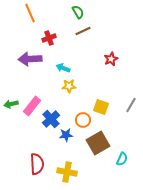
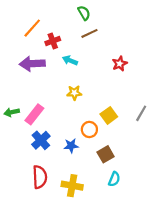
orange line: (30, 13) -> (32, 28), moved, turned 66
cyan arrow: (63, 68) -> (70, 60), moved
yellow square: (101, 107) -> (109, 115), turned 35
blue cross: (51, 119) -> (41, 140), moved
brown square: (98, 143) -> (106, 154), size x0.7
cyan semicircle: (122, 159) -> (114, 179), moved

